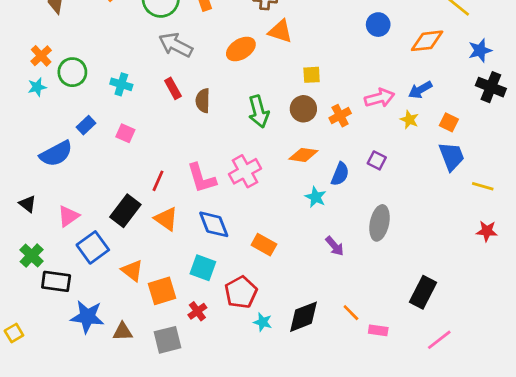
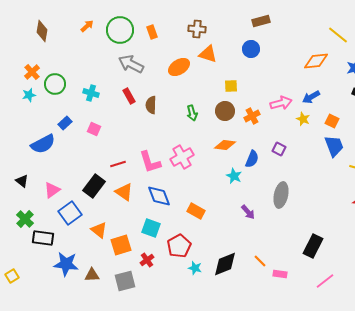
blue circle: (378, 25) -> (251, 49), moved
green arrow: (259, 112) -> (192, 113), size x0.7
red line: (158, 181) -> (118, 164), turned 49

